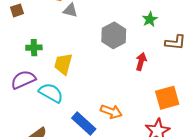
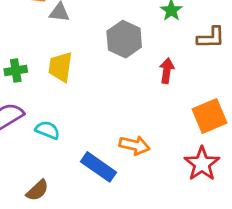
yellow trapezoid: (63, 64) -> (60, 67), moved
cyan semicircle: (51, 93) -> (48, 130), size x0.7

